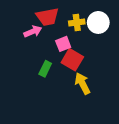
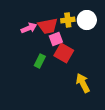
red trapezoid: (47, 17) -> (48, 26), moved
yellow arrow: (82, 83) -> (83, 83), moved

